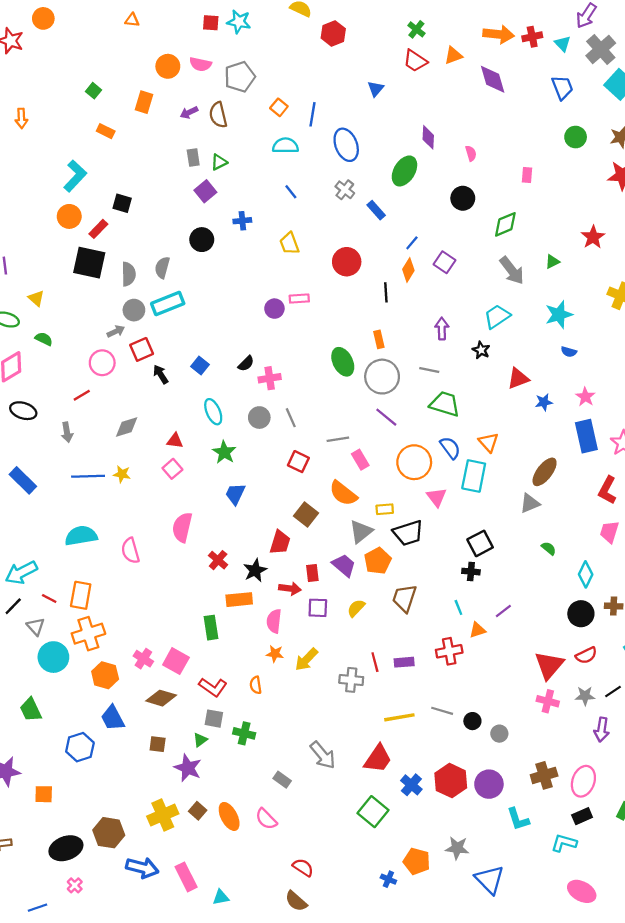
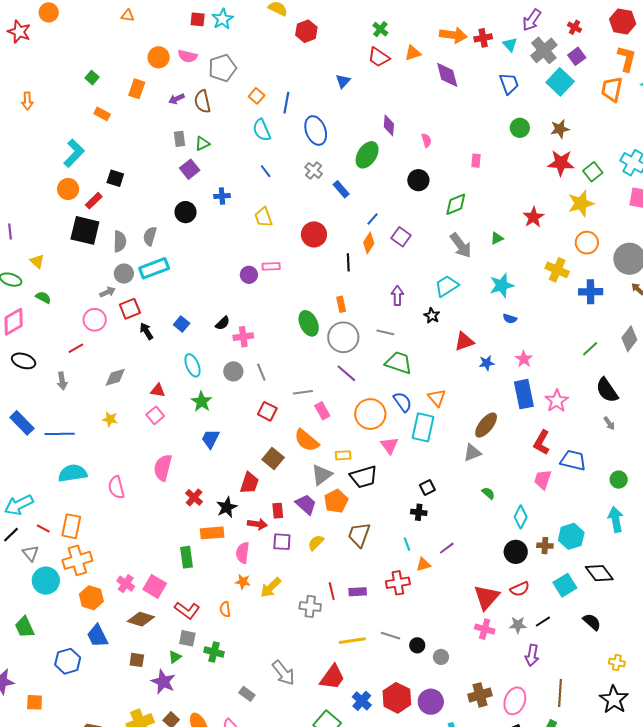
cyan star: (239, 22) -> (223, 19), turned 30
cyan semicircle: (285, 146) -> (262, 130), turned -115
blue line: (88, 476) -> (60, 434), moved
black square: (480, 543) -> (427, 488), size x0.7

